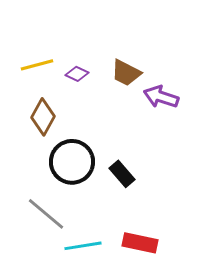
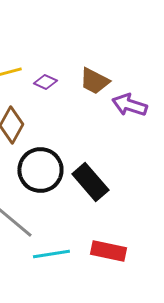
black rectangle: (122, 174) -> (90, 182), size x1.4

